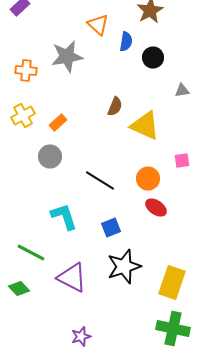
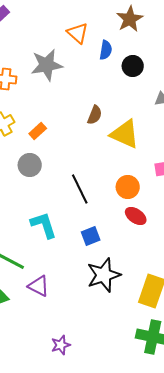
black line: (100, 180) -> (80, 189), turned 32
purple triangle: (72, 278) -> (39, 286), moved, size x0.7

